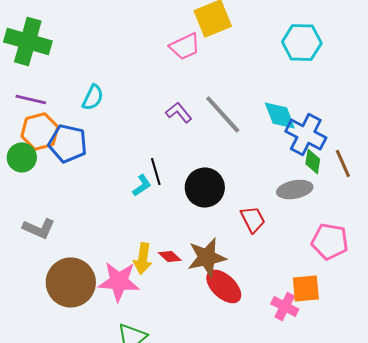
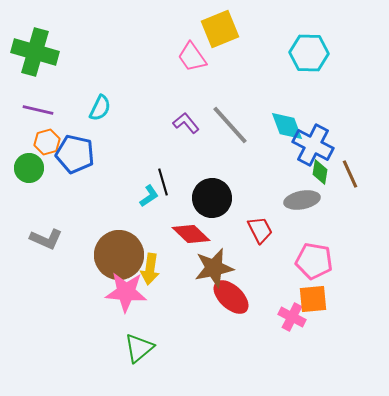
pink trapezoid: (185, 46) -> (192, 57), turned 80
orange hexagon: (40, 131) -> (47, 142), size x0.7
pink pentagon: (330, 241) -> (314, 261), moved
red diamond: (170, 256) -> (191, 234), moved, size x1.6
brown circle: (71, 282) -> (119, 255), moved

